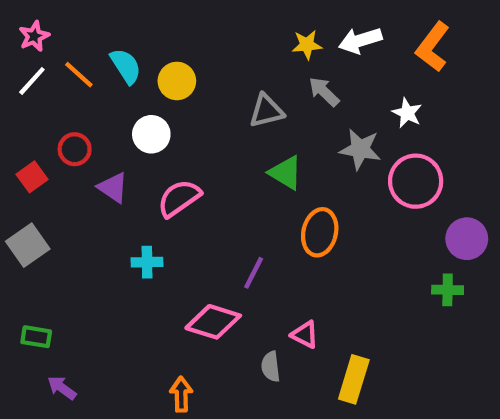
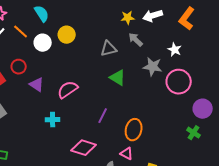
cyan semicircle: (126, 66) -> (42, 14), moved
white circle: (151, 134) -> (43, 43), moved
orange ellipse: (320, 232) -> (134, 130), moved
purple line: (254, 273) -> (103, 116), moved
green cross: (448, 290) -> (194, 133), turned 32

